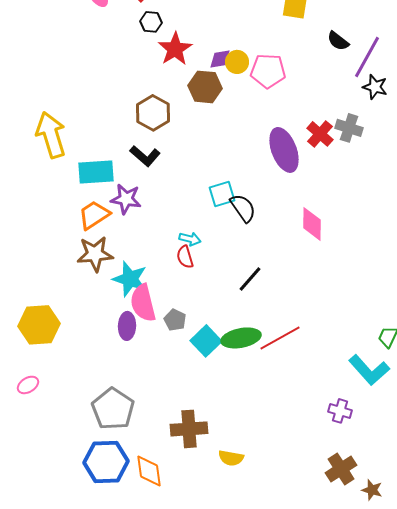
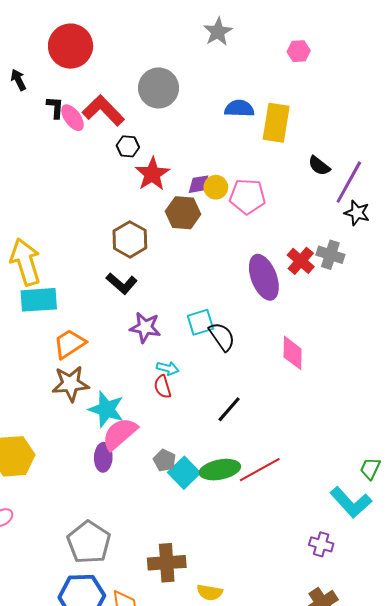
cyan rectangle: (96, 172) -> (39, 300), moved
purple star: (126, 199) -> (145, 327), moved
pink semicircle: (143, 303) -> (120, 434), turned 63
gray pentagon: (175, 320) -> (165, 460), moved

